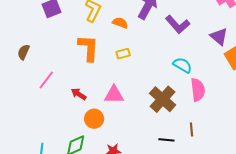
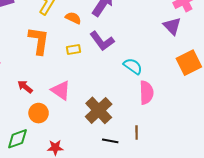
purple L-shape: (178, 24) -> (102, 41), moved
purple triangle: (219, 37) -> (172, 26), moved
pink triangle: (114, 95) -> (61, 90), turned 30
brown cross: (163, 99) -> (99, 110), moved

